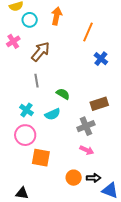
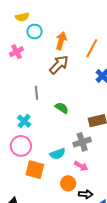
orange arrow: (56, 16) -> (61, 41), moved
brown arrow: (41, 52) -> (59, 65), moved
cyan semicircle: (53, 114) -> (58, 154), moved
orange circle: (74, 178) -> (68, 183), moved

